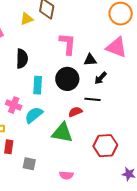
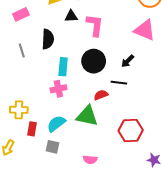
black triangle: (90, 60) -> (71, 16), moved
pink cross: (14, 105) -> (58, 89), moved, turned -35
cyan semicircle: (34, 115) -> (56, 124), moved

